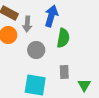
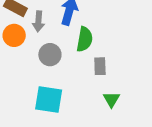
gray rectangle: (64, 72) -> (100, 66), moved

